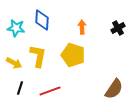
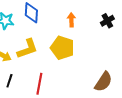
yellow L-shape: (38, 56) -> (27, 49), turned 60
red line: (50, 91) -> (39, 84), turned -60

